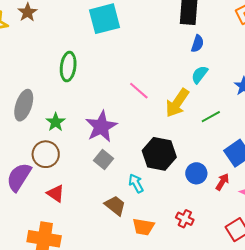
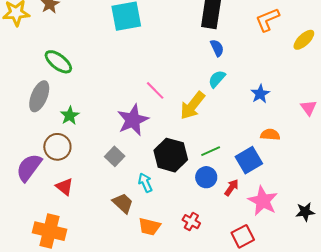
blue semicircle: (197, 44) -> (217, 48), turned -48
green ellipse: (68, 67) -> (58, 62), moved, turned -64
green line: (211, 117) -> (211, 151), moved
purple star: (101, 127) -> (133, 120), moved

